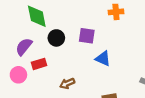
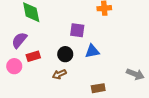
black circle: (56, 38) -> (65, 54), moved
blue triangle: (103, 59) -> (92, 51), turned -35

